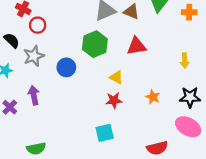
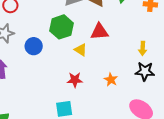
yellow triangle: (116, 77) -> (81, 50), moved
black star: (190, 97) -> (145, 71), moved

